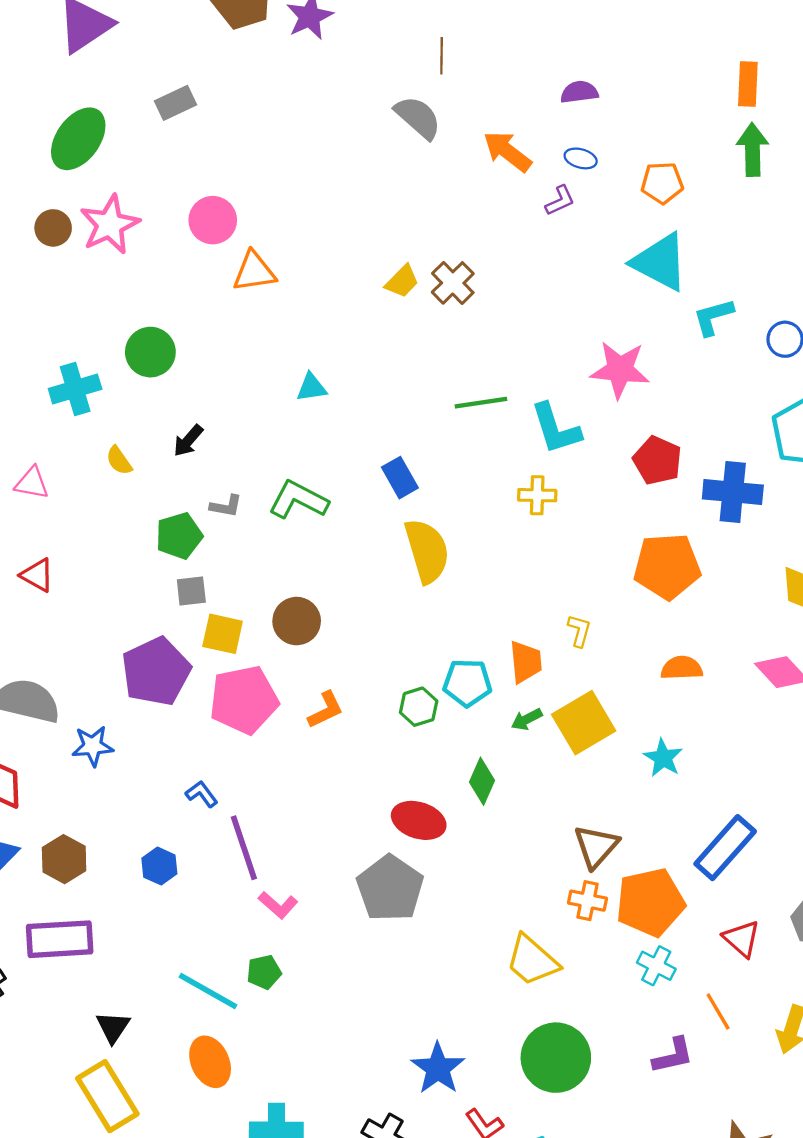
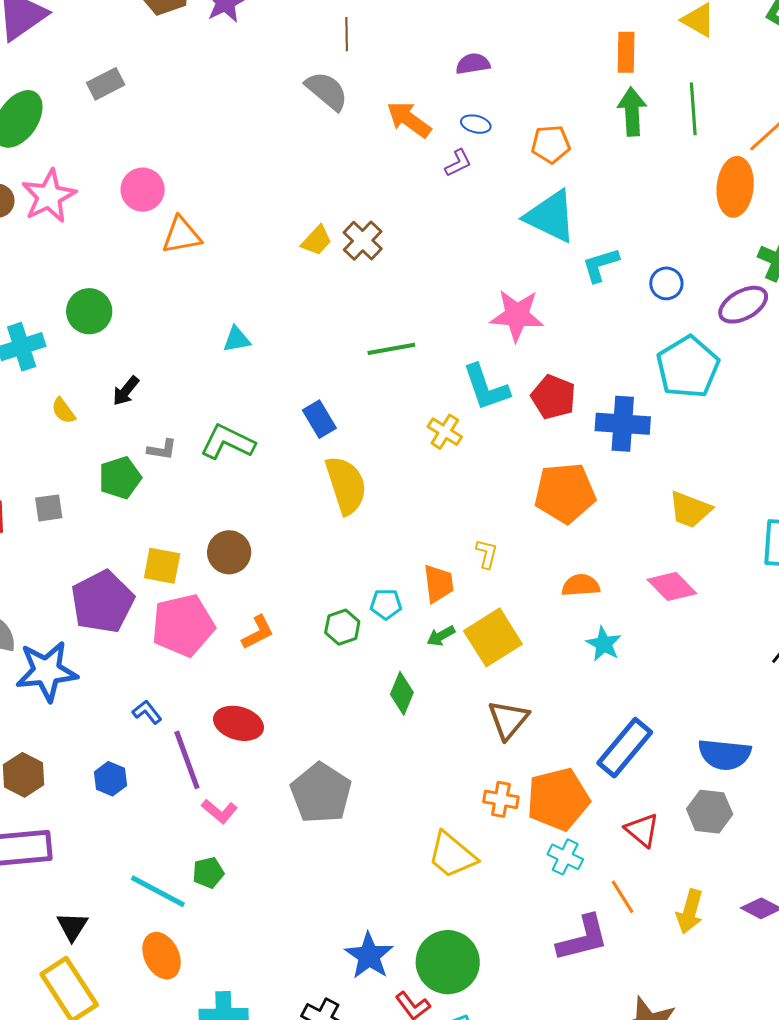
cyan L-shape: (556, 429) -> (486, 387), moved
yellow cross: (537, 495) -> (445, 432), turned 32
gray square: (191, 591) -> (49, 508), moved
cyan pentagon: (467, 683) -> (386, 604), size x0.7
blue star: (93, 746) -> (47, 671), size x1.6
cyan star: (663, 758) -> (604, 644), moved
red ellipse: (419, 820) -> (239, 723), moved
brown triangle: (596, 846) -> (508, 720), moved
purple L-shape: (673, 1056) -> (583, 938), size x1.4
green circle: (556, 1058) -> (448, 962), moved

